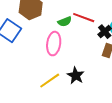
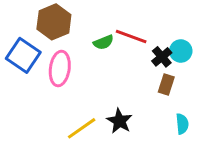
pink ellipse: (54, 44) -> (60, 68), moved

